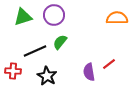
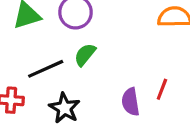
red line: (109, 64) -> (162, 89), turned -32

